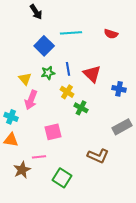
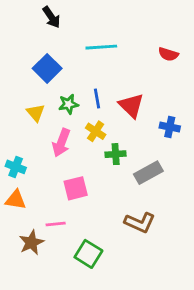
red semicircle: (111, 34) -> (168, 54), moved
blue square: (44, 46) -> (47, 68), moved
pink arrow: (31, 100) -> (61, 143), moved
green cross: (81, 108) -> (116, 154), turned -32
gray rectangle: (122, 127) -> (148, 173), moved

